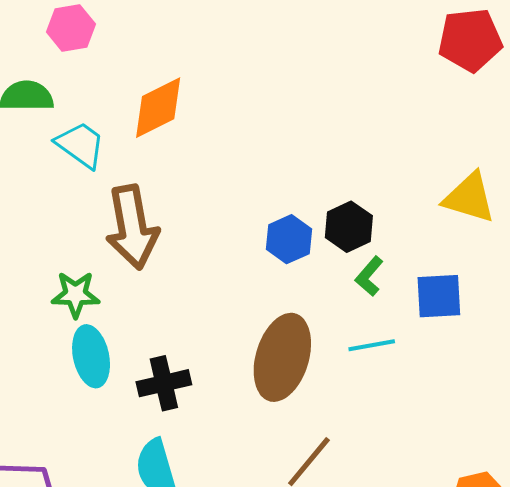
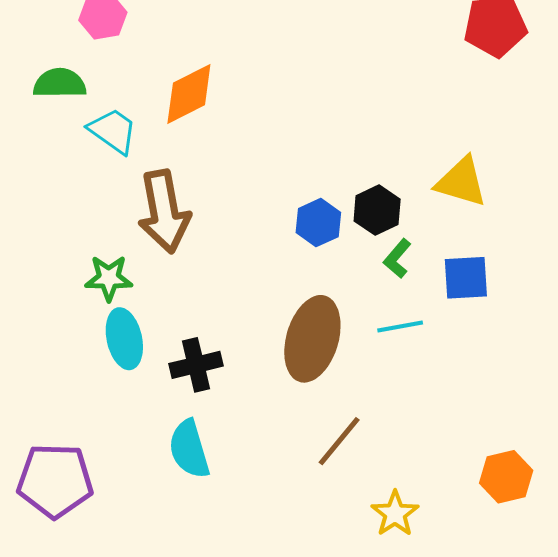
yellow triangle: (469, 198) -> (461, 182), moved

